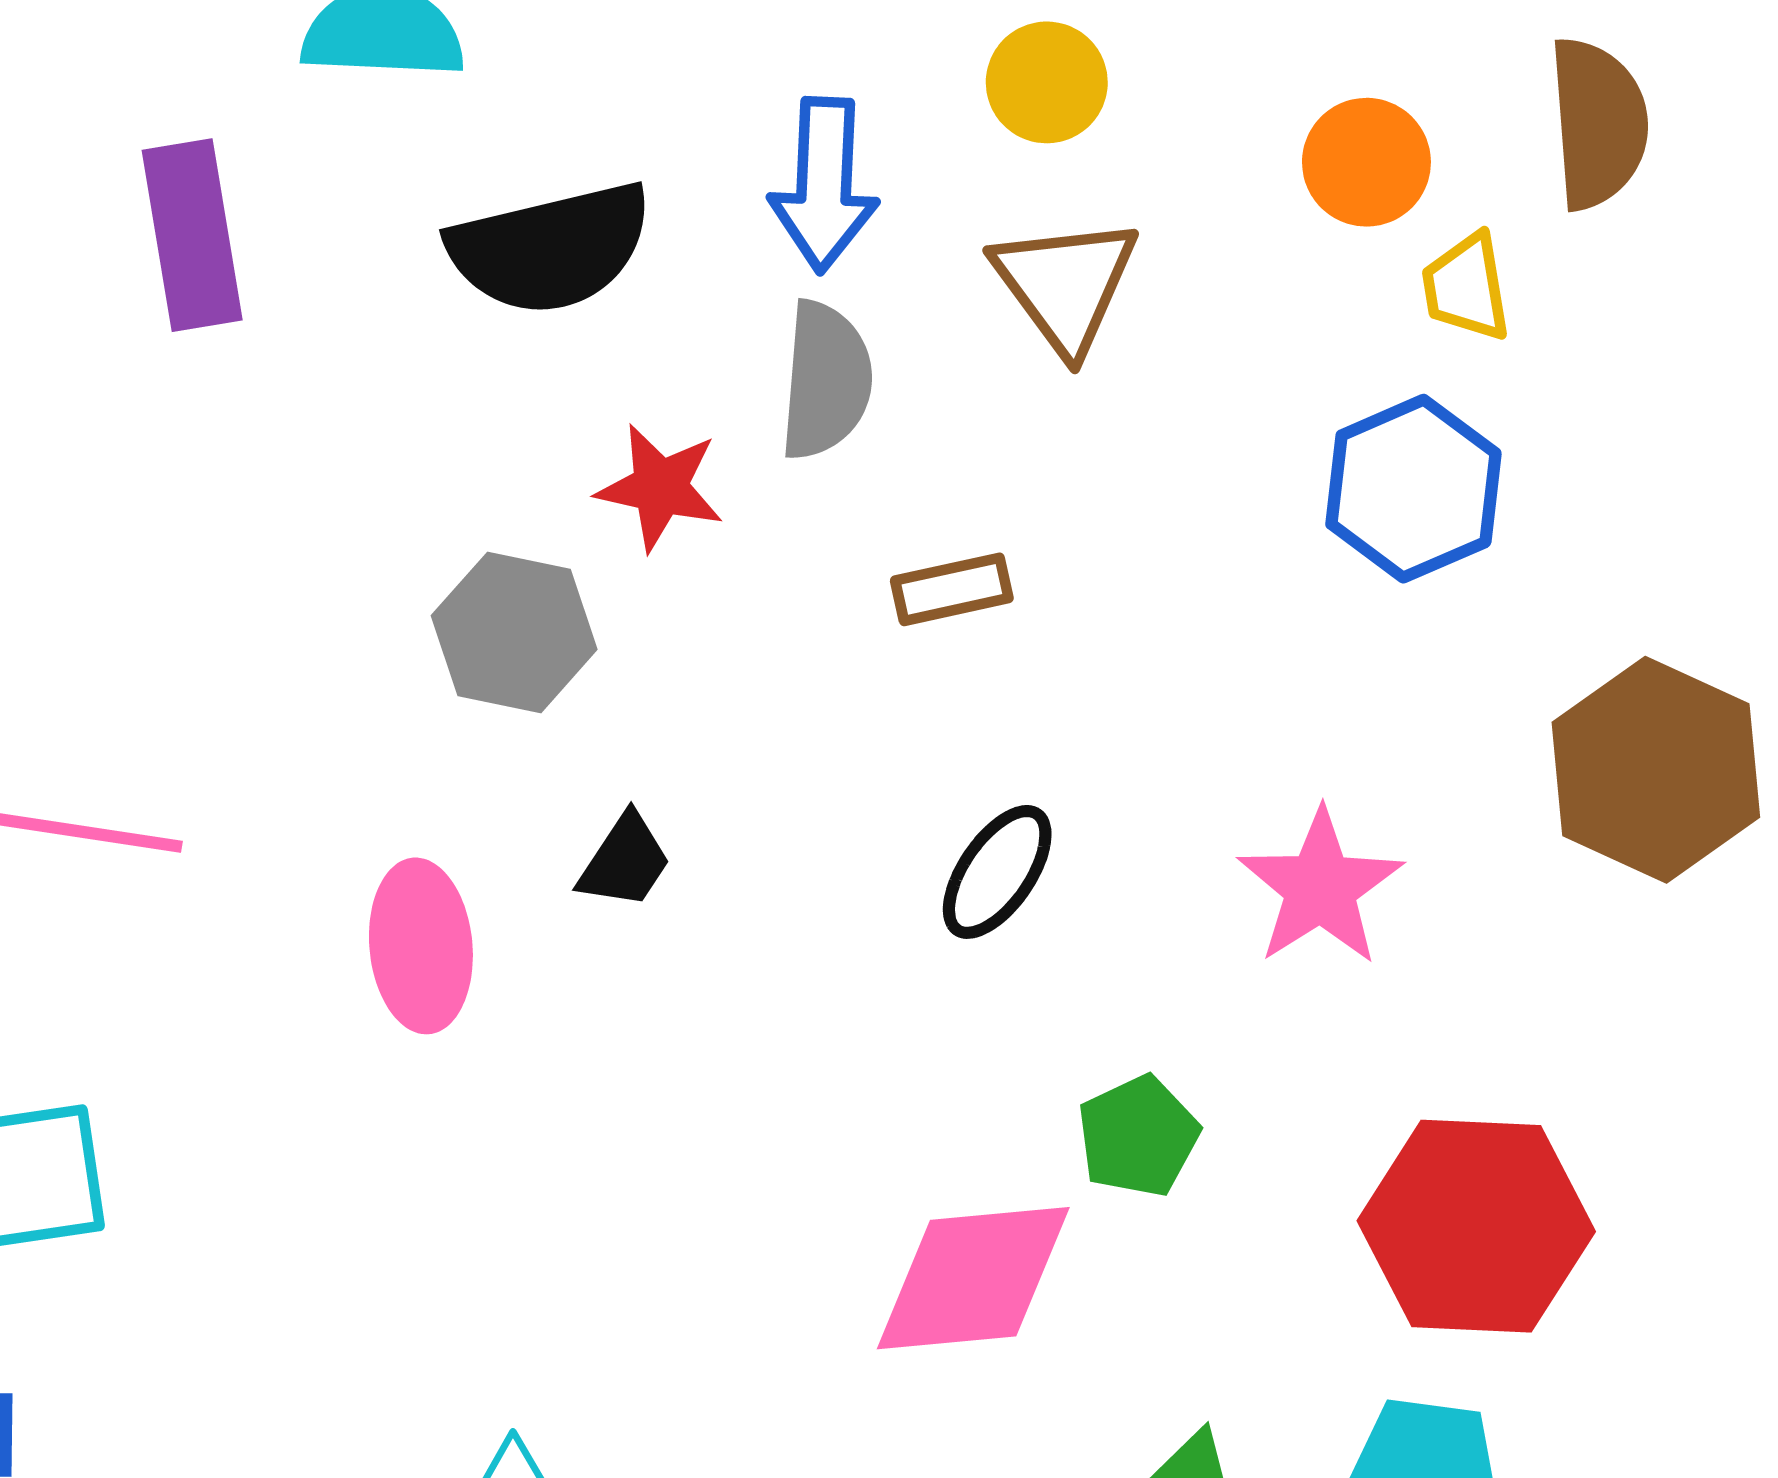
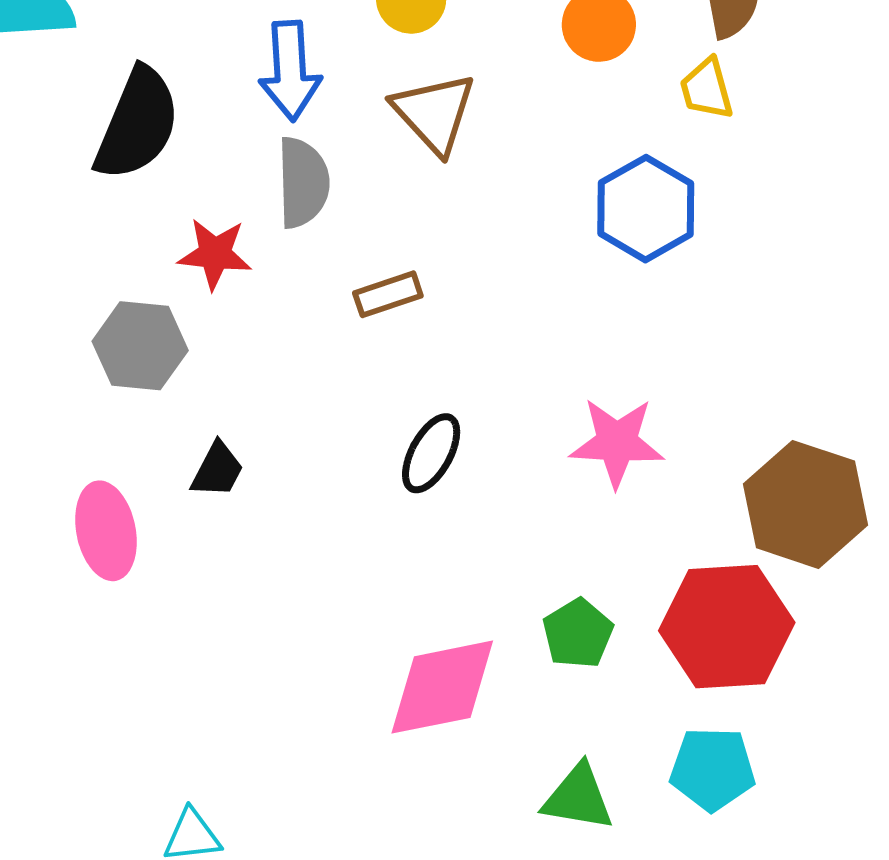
black semicircle: (550, 248) -> (137, 124), turned -48
yellow trapezoid: (1466, 287) -> (707, 89), moved
brown hexagon: (1656, 770) -> (806, 504), moved
pink star: (1320, 887) -> (617, 442), turned -30
green pentagon: (1138, 1136) -> (578, 633), moved

